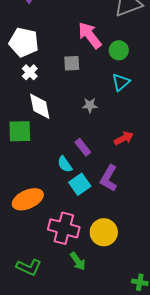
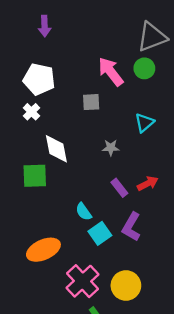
green circle: (119, 50) -> (144, 68), moved
white cross: (30, 72) -> (31, 112), moved
purple rectangle: (83, 147) -> (119, 188), moved
pink cross: (64, 228) -> (82, 281), turned 32

